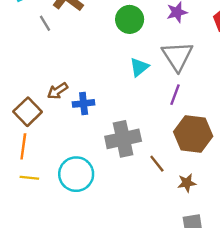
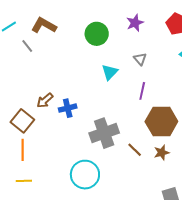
gray triangle: (177, 56) -> (140, 59), size x0.5
cyan circle: (76, 174) -> (85, 175), moved
yellow line: (29, 178) -> (24, 181), moved
brown star: (187, 183) -> (162, 153), moved

